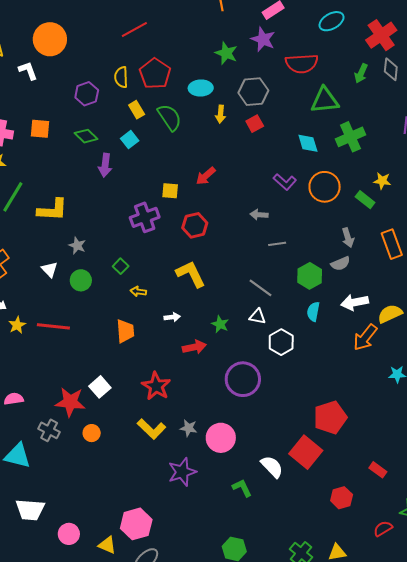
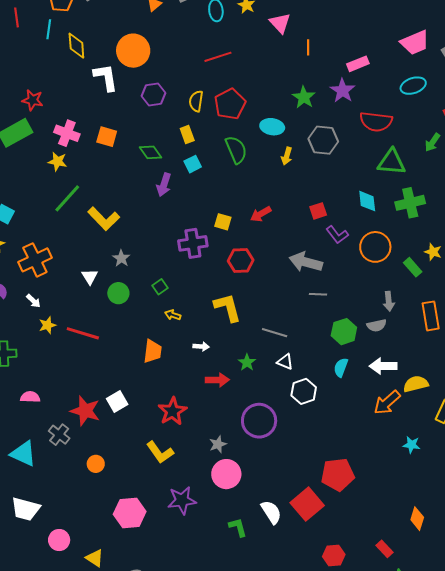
white L-shape: (28, 71) -> (106, 77), size x1.4
purple hexagon: (87, 94) -> (153, 94), moved
yellow rectangle: (137, 110) -> (187, 134), moved
red square: (255, 124) -> (318, 211), moved
yellow L-shape: (52, 210) -> (104, 219), turned 32
gray arrow: (259, 215) -> (306, 262), size x1.8
gray line: (261, 288) -> (275, 333), moved, turned -30
gray star: (189, 428) -> (218, 444), moved, turned 30
orange circle: (92, 433) -> (96, 464), moved
red rectangle: (378, 470) -> (385, 549), moved
pink hexagon: (136, 524) -> (130, 513), moved

